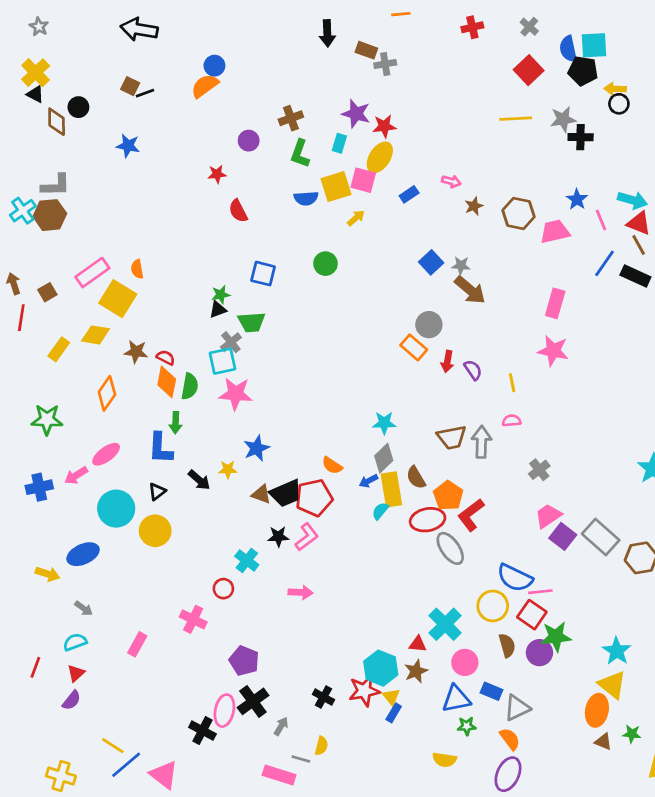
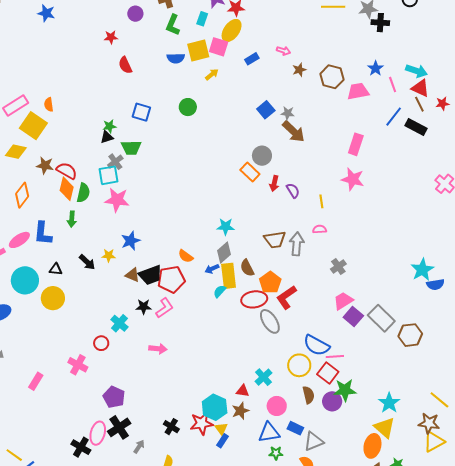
red semicircle: (166, 358) -> (67, 171), size x1.5
blue L-shape: (160, 448) -> (43, 233), moved
black triangle: (157, 492) -> (56, 269), turned 40
cyan cross: (445, 624) -> (263, 377), size x0.7

